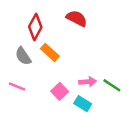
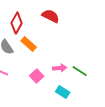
cyan rectangle: (83, 104) -> (63, 92), moved

